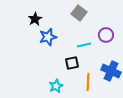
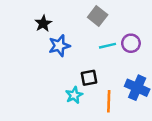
cyan line: (84, 45) -> (107, 46), moved
cyan star: (56, 86) -> (74, 95), moved

